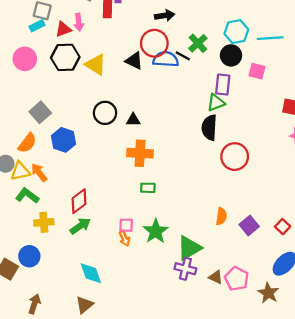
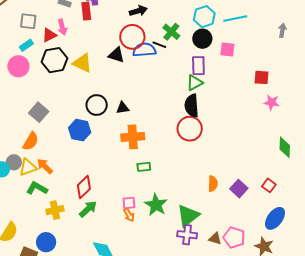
cyan rectangle: (37, 26) -> (26, 45), moved
blue hexagon: (63, 140) -> (80, 130), moved
red circle: (235, 157) -> (190, 129), moved

